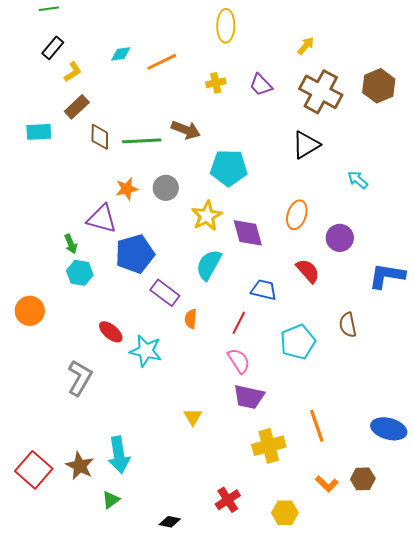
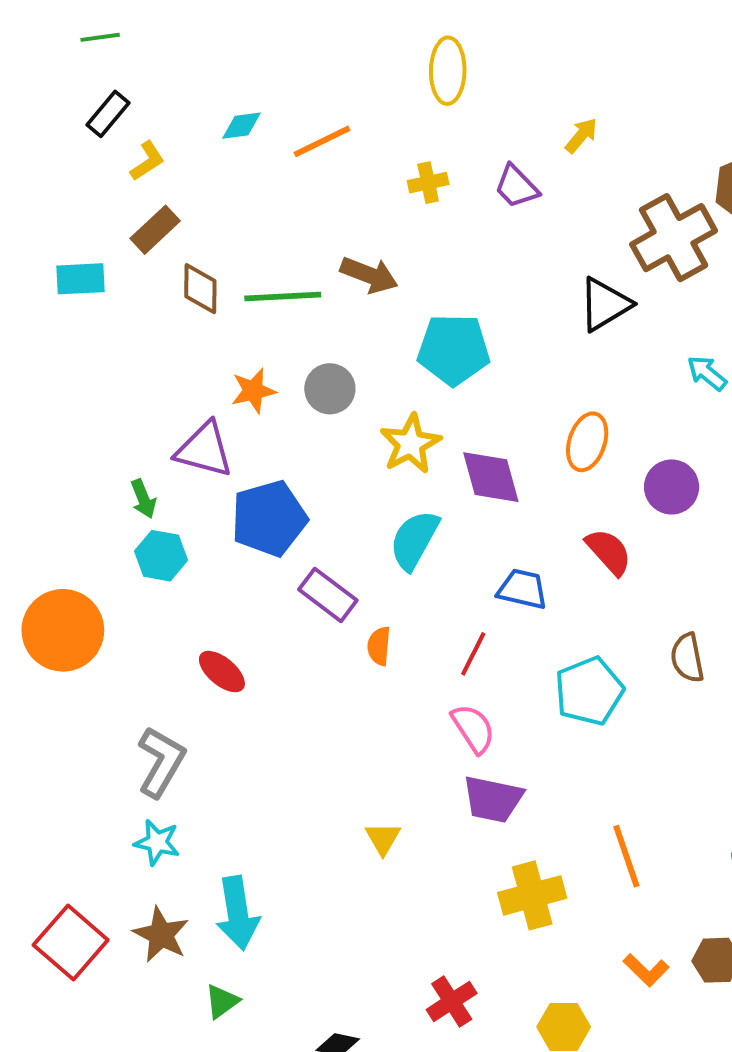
yellow arrow: (306, 46) -> (581, 135), moved
brown cross: (321, 92) -> (674, 238), moved, turned 33
orange circle: (30, 311) -> (63, 630), size x1.4
cyan star: (146, 351) -> (157, 842), moved, size x0.7

